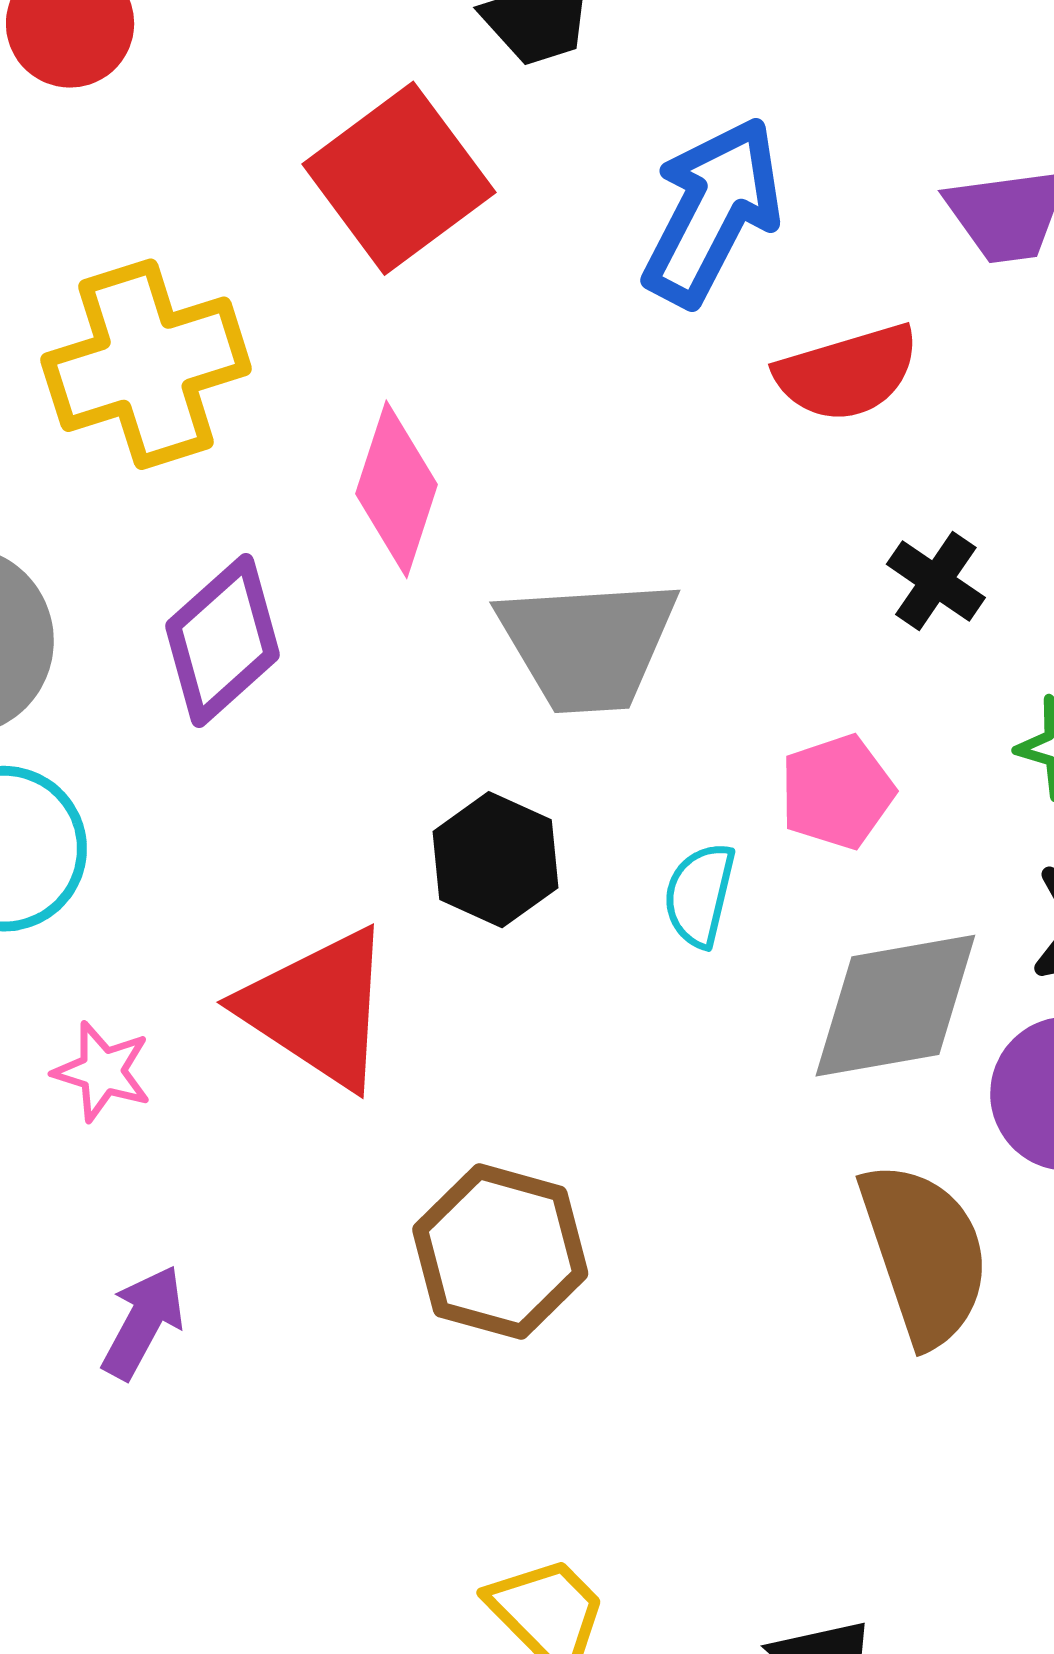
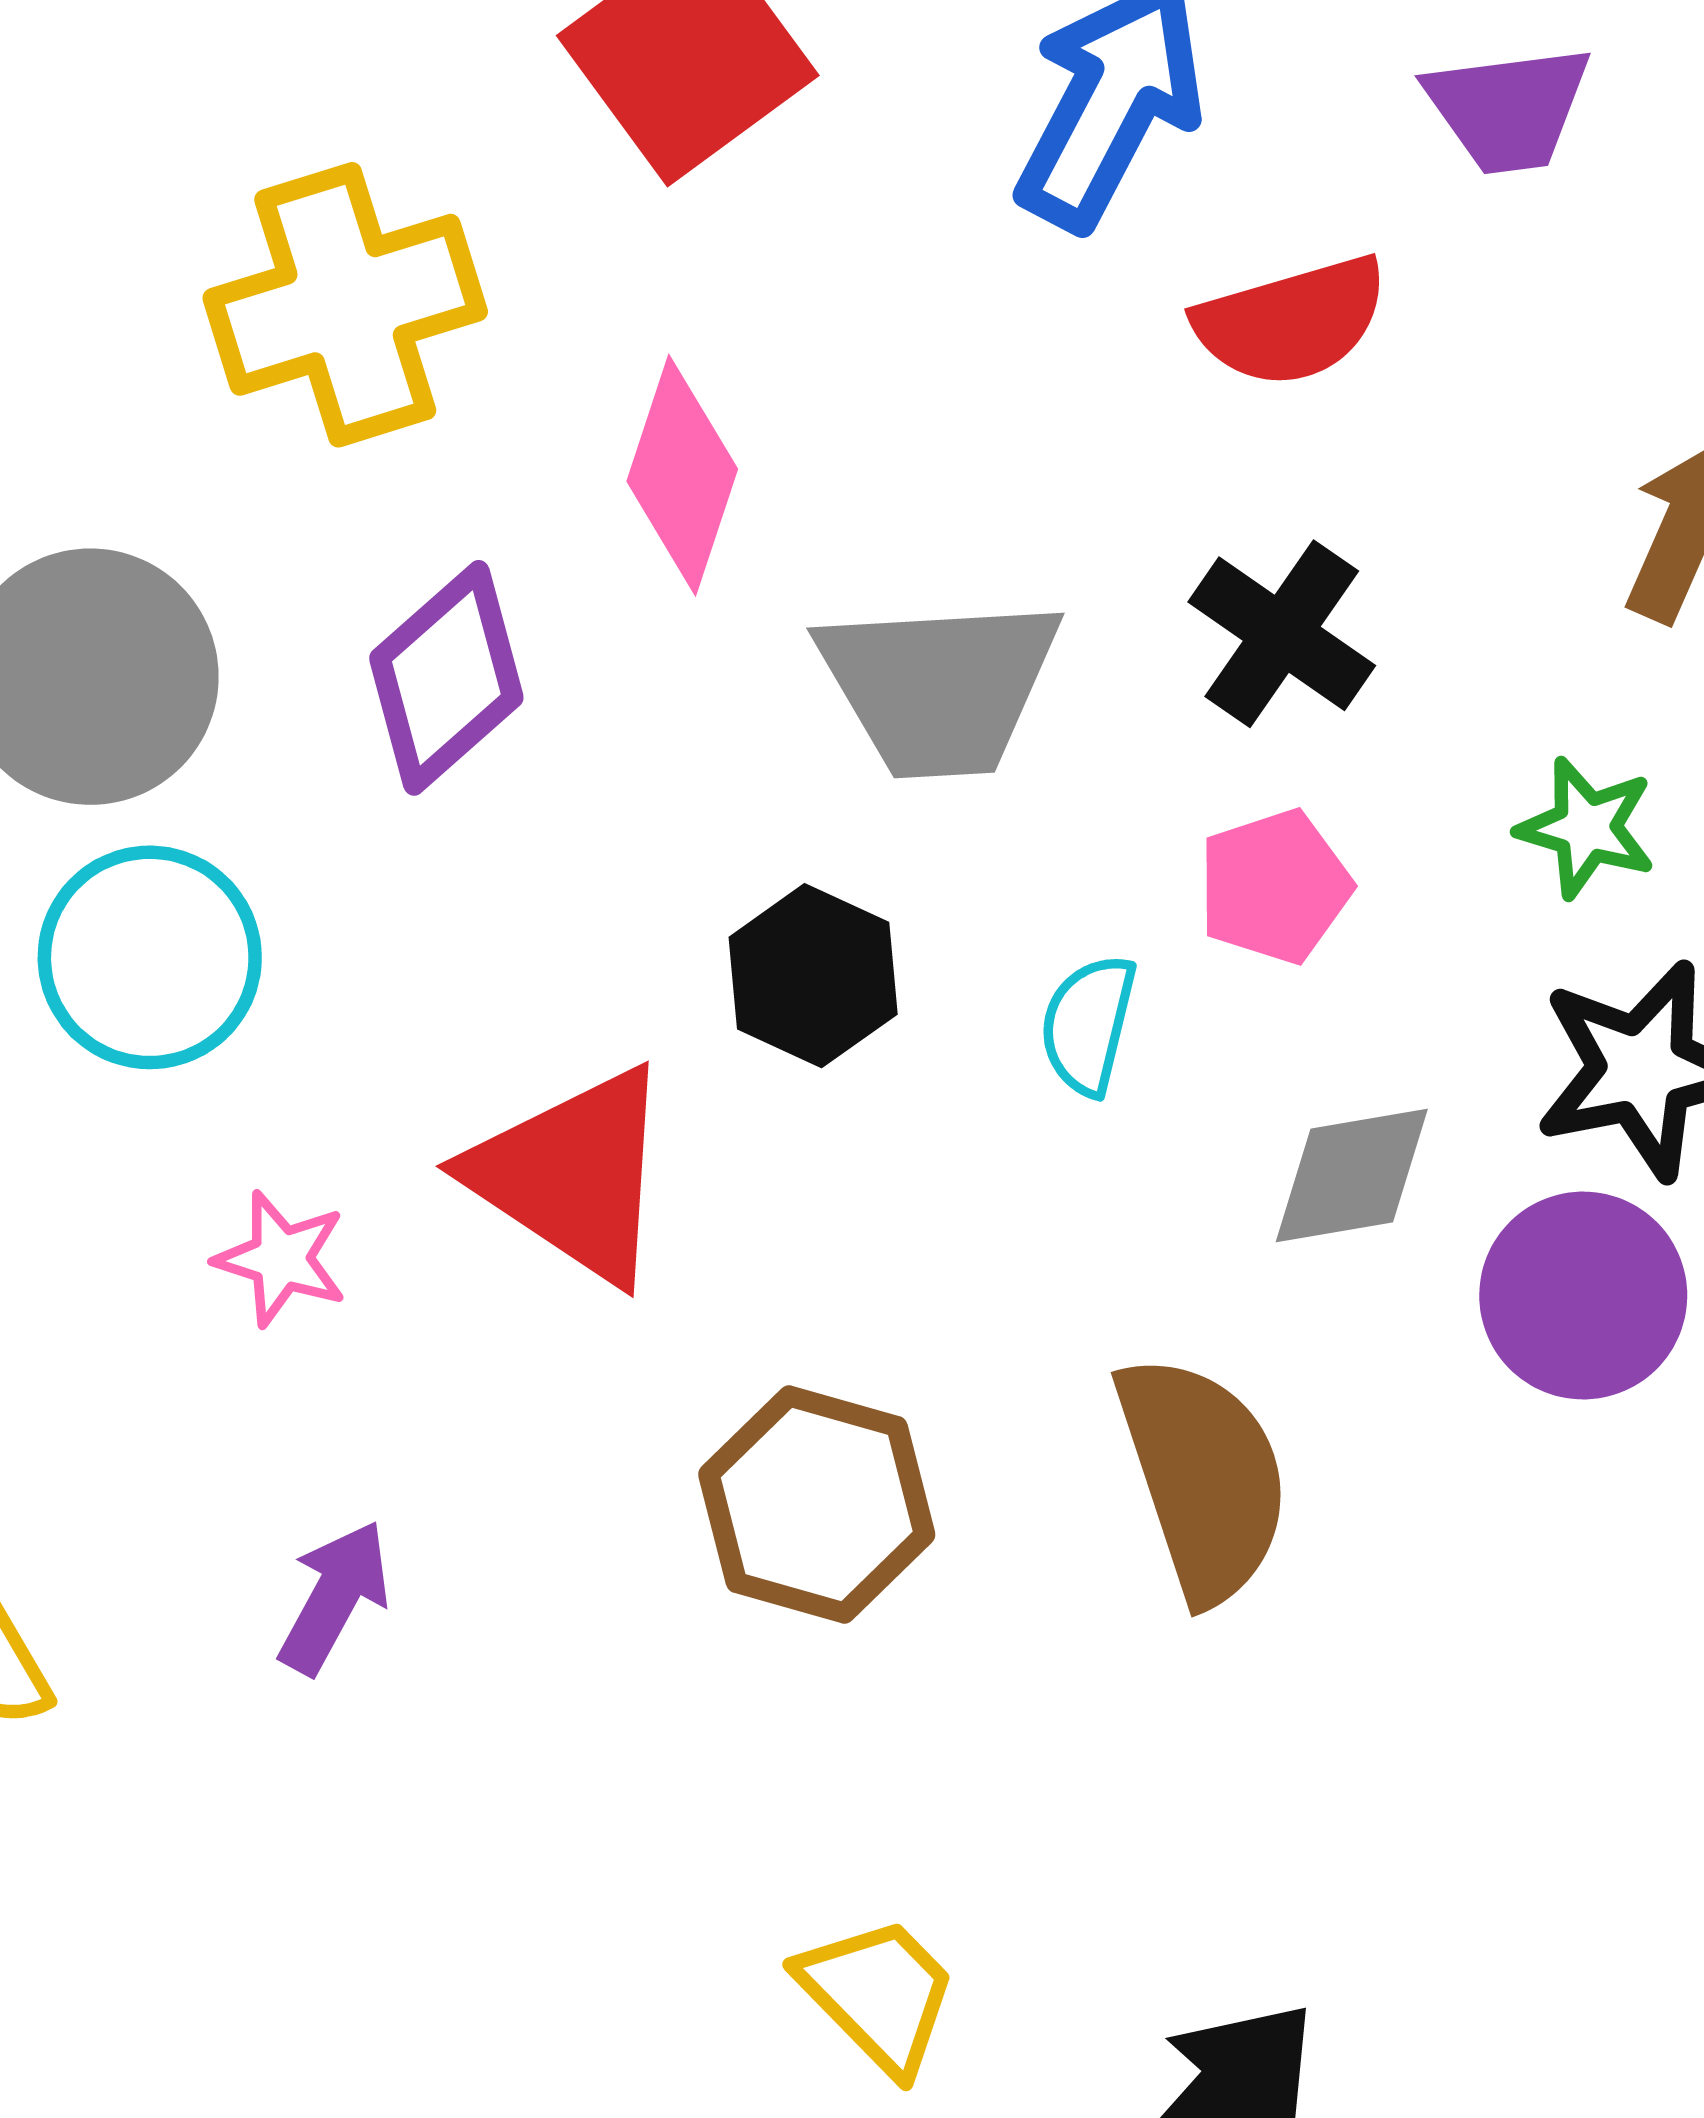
black cross: (936, 581) -> (1282, 634), moved, size x1.4
gray diamond: (895, 1006) -> (1352, 1175), size x0.7
brown semicircle: (924, 1254) -> (1203, 1478), moved

